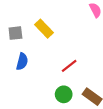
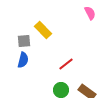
gray square: (15, 33) -> (24, 41), moved

